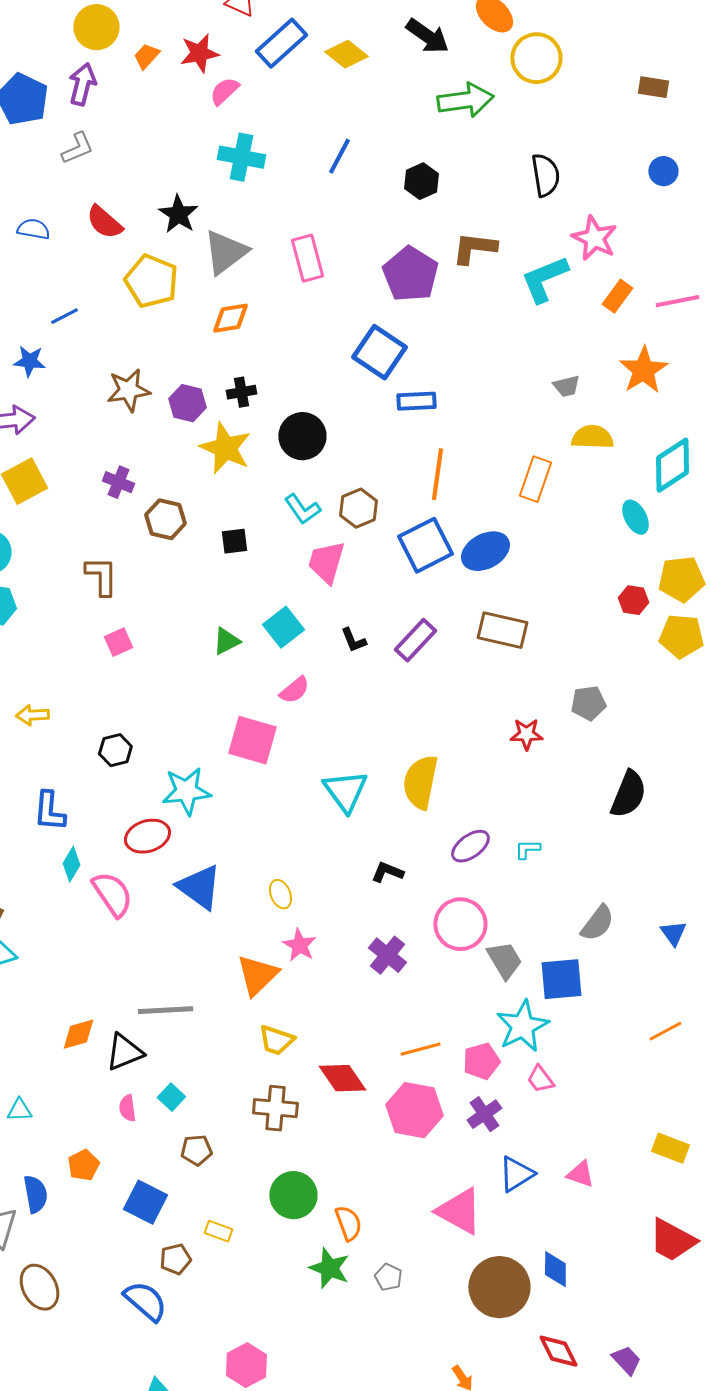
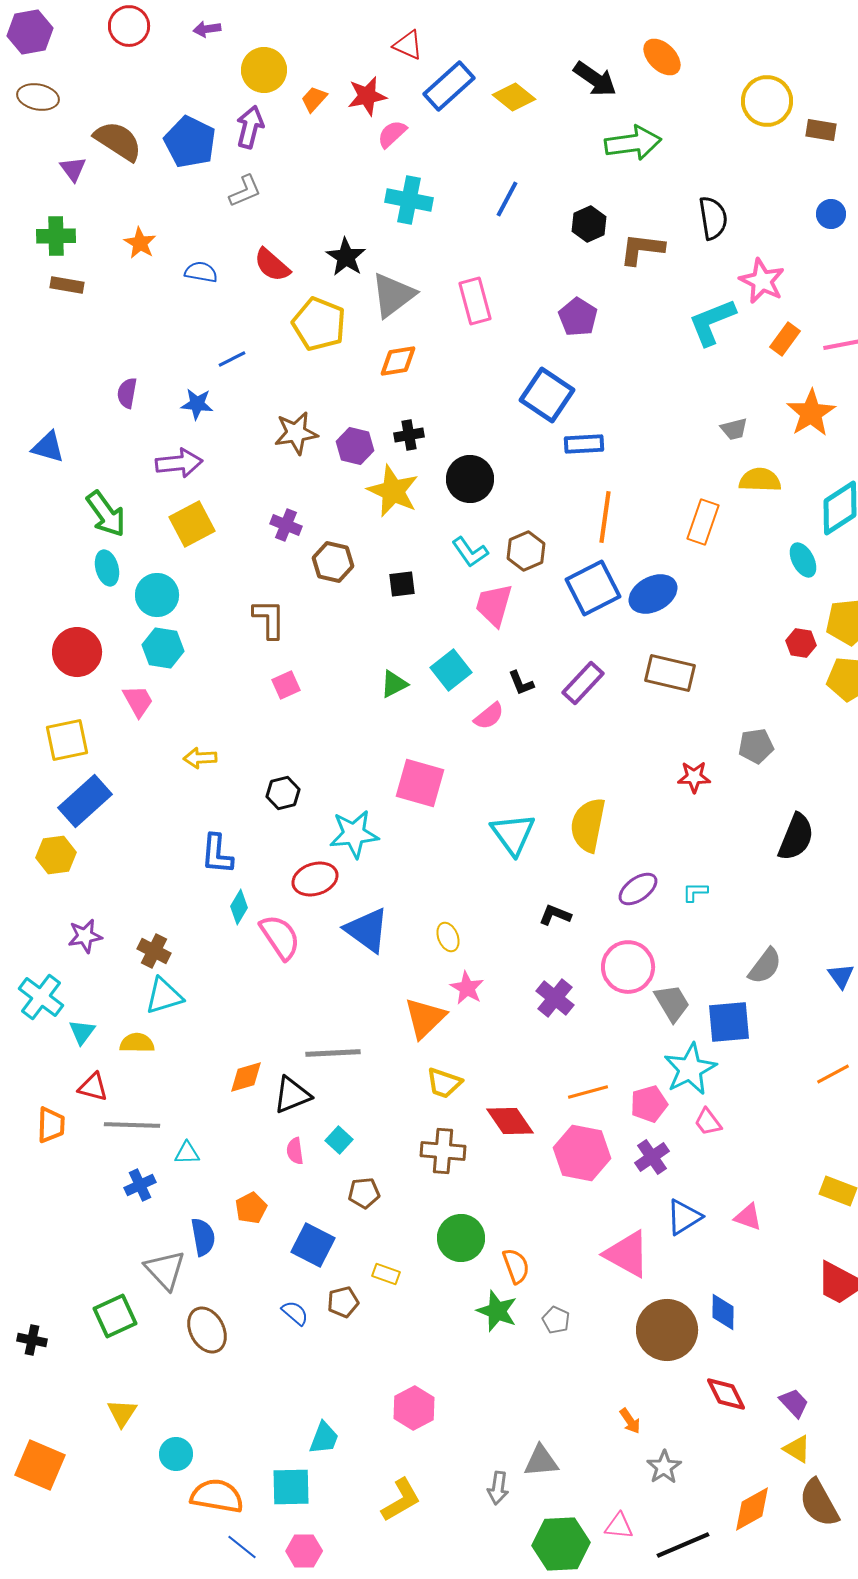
yellow circle: (536, 58) -> (767, 101), moved
brown L-shape: (474, 248) -> (642, 249), moved
purple pentagon: (410, 274) -> (578, 317), size x0.7
pink semicircle: (294, 690) -> (489, 716), moved
blue semicircle: (145, 1301) -> (295, 1313), moved, size x0.6

